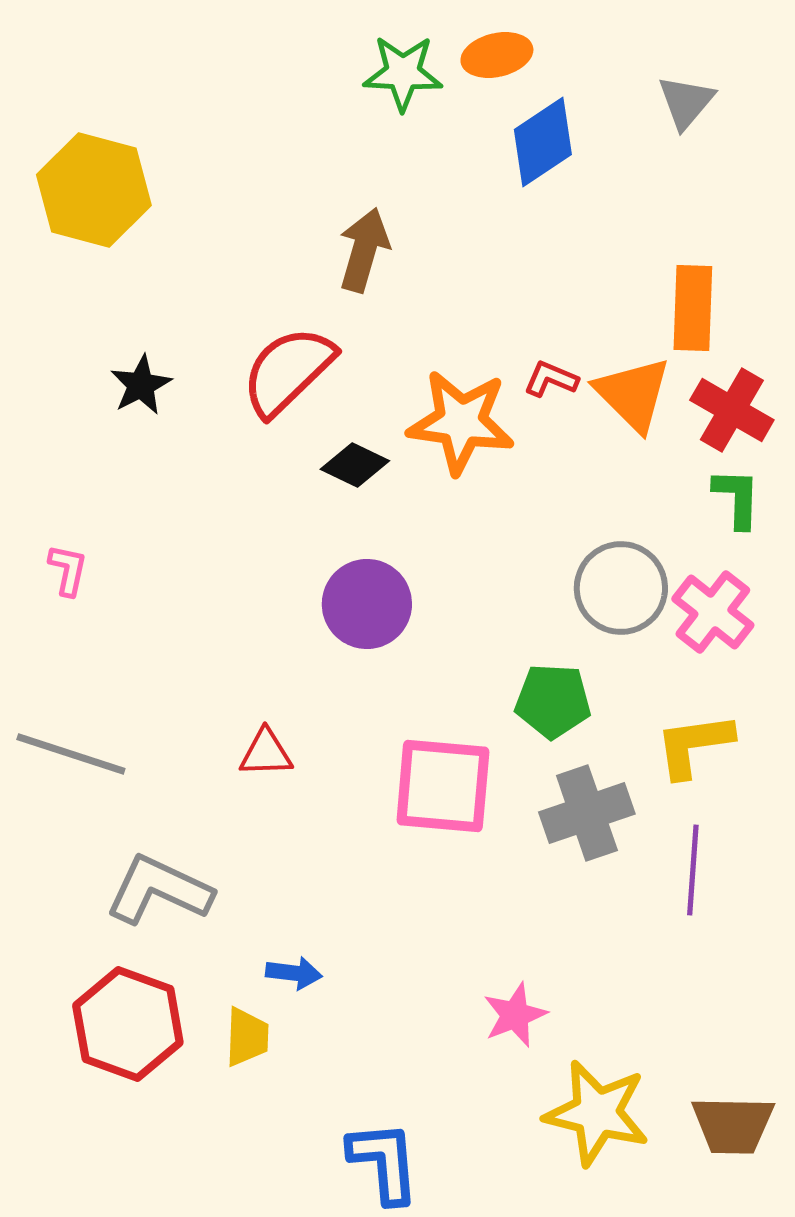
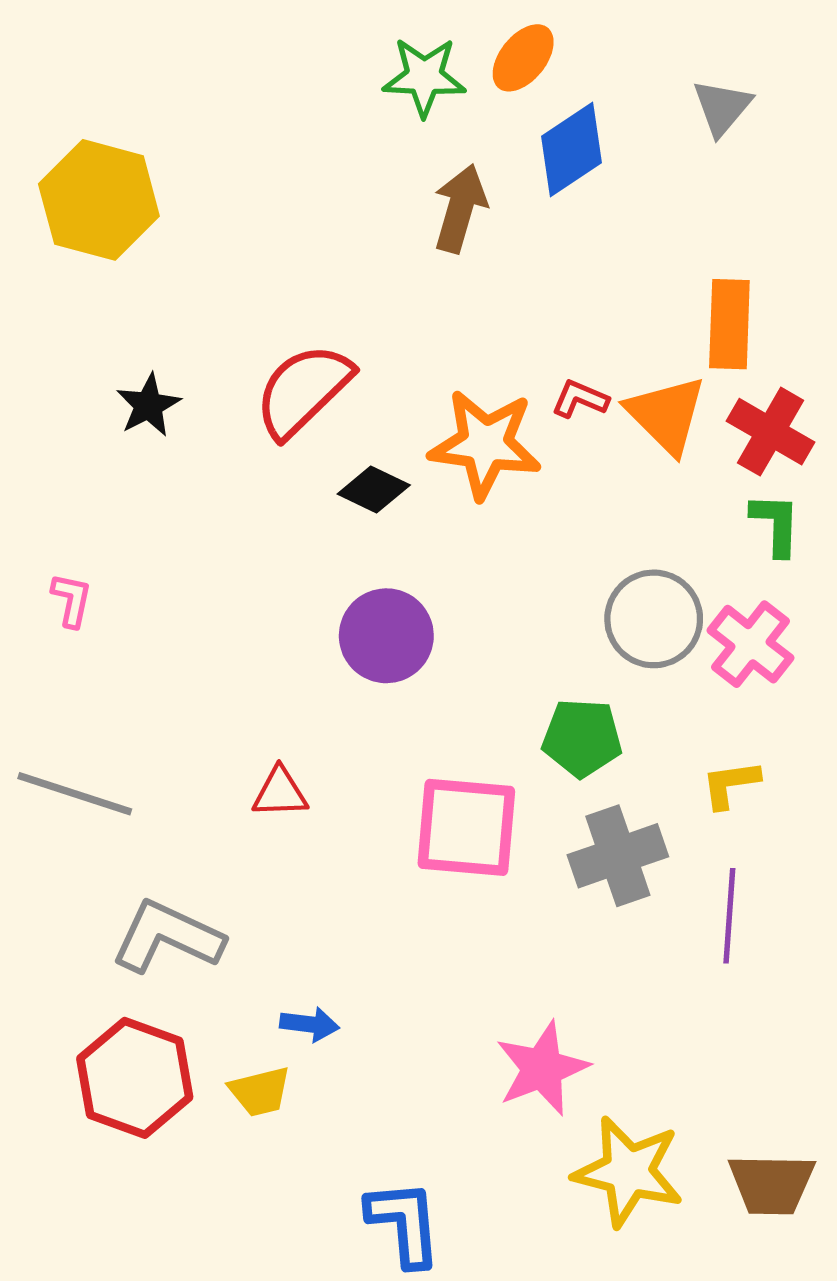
orange ellipse: (497, 55) -> (523, 58), turned -38
brown arrow: (364, 250) -> (460, 208), moved
yellow L-shape: (694, 745) -> (731, 784), size x0.7
pink star: (515, 1015) -> (542, 1068), size x1.4
yellow trapezoid: (247, 1037) -> (260, 1092), turned 74

